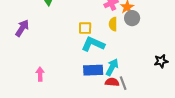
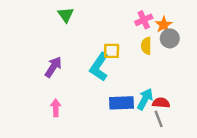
purple arrow: (22, 28) -> (53, 67), moved
cyan L-shape: (93, 44) -> (99, 67), moved, turned -80
red semicircle: (112, 82) -> (161, 103), moved

